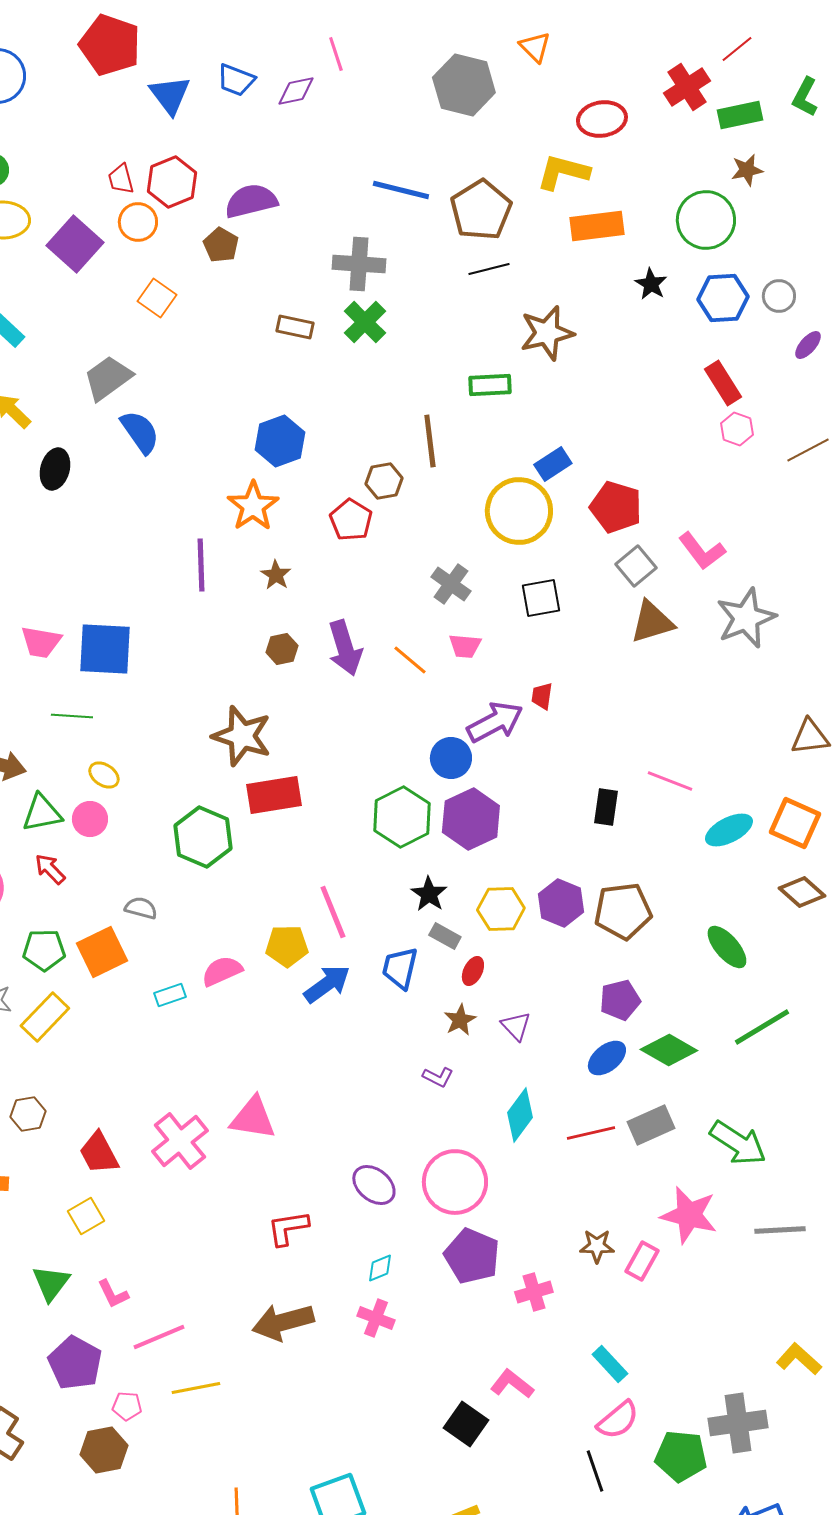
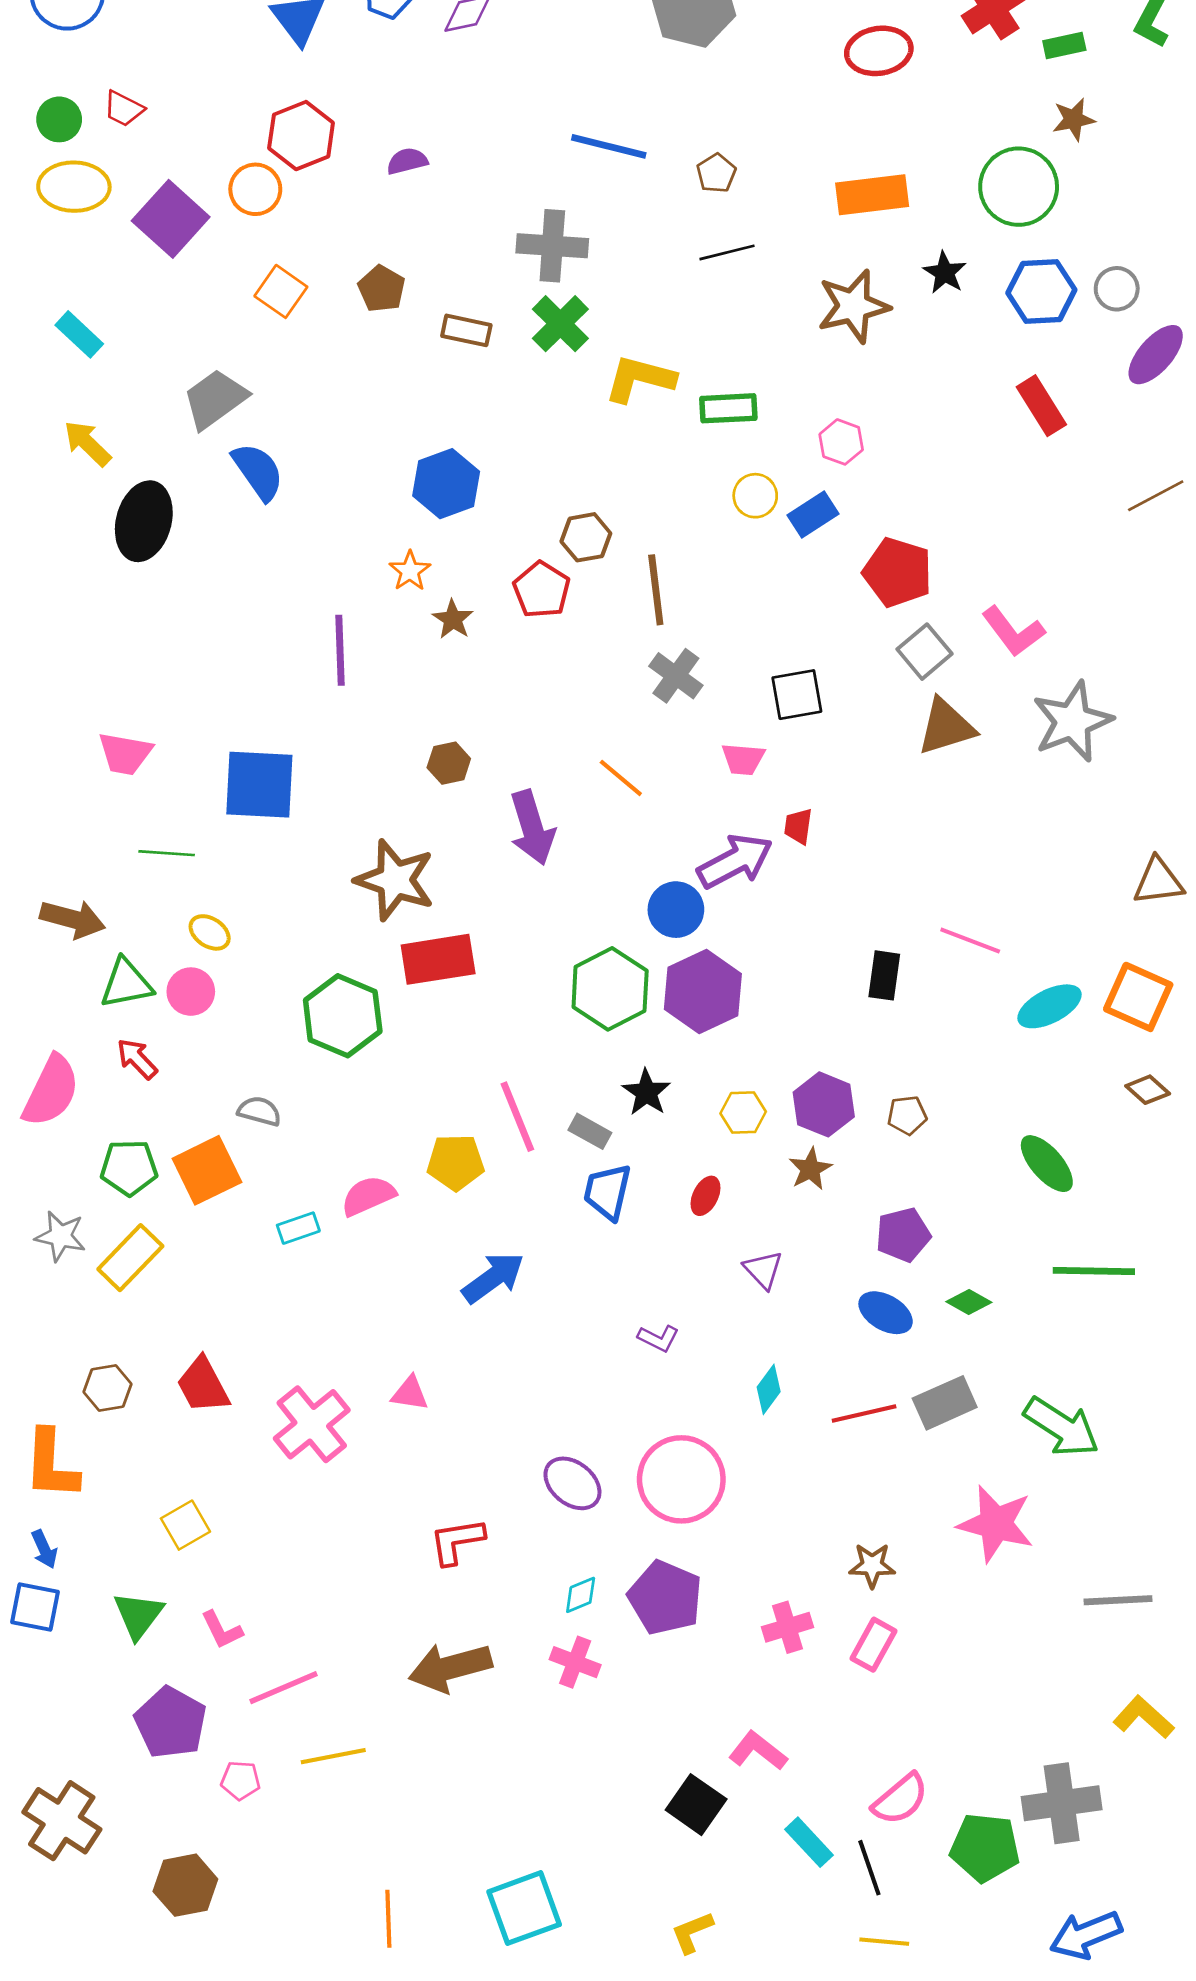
green rectangle: (740, 115) -> (1064, 46), size x0.7
yellow L-shape: (563, 172) -> (640, 379), moved
red trapezoid: (121, 179) -> (124, 109), moved, turned -48
purple semicircle: (251, 201) -> (407, 161), size x0.6
brown pentagon: (481, 210) -> (716, 173), size x0.5
brown pentagon: (221, 245) -> (382, 289), moved
brown star: (547, 333) -> (853, 306), moved
purple ellipse: (808, 345) -> (1156, 355), size x1.6
pink hexagon: (737, 429) -> (841, 442), moved
brown line: (430, 441) -> (656, 590), moved
black ellipse: (55, 469) -> (144, 521), size x1.4
orange star: (253, 506) -> (410, 571), size x0.6
yellow circle: (519, 511) -> (755, 496), moved, size x0.5
brown star: (276, 575) -> (453, 619), moved
pink trapezoid: (465, 646) -> (743, 759), moved
purple arrow: (345, 648) -> (532, 828), moved
blue square: (105, 649) -> (259, 785), moved
brown diamond: (802, 892) -> (1148, 1090), size x0.7
yellow hexagon: (501, 909) -> (743, 1113), size x0.7
brown pentagon: (623, 911) -> (907, 1115), size x0.5
gray rectangle: (445, 936) -> (590, 1131), moved
blue arrow: (327, 984) -> (493, 1278), moved
brown star: (460, 1020) -> (810, 1169), moved
green line: (762, 1027) -> (1094, 1271), turned 32
green diamond: (669, 1050) -> (969, 1302), size x0.6
blue ellipse: (607, 1058) -> (886, 1313), turned 69
cyan diamond: (520, 1115) -> (769, 1389), size x0.7
pink triangle: (253, 1118) -> (410, 1393), size x0.6
red trapezoid: (99, 1153) -> (203, 1385), moved
gray line: (780, 1230) -> (1118, 1600), moved
purple pentagon: (472, 1256) -> (665, 1598), moved
pink rectangle: (642, 1261) -> (873, 1645), moved
cyan rectangle: (610, 1364) -> (809, 1842), moved
brown hexagon: (104, 1450) -> (185, 1885), moved

